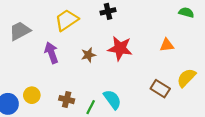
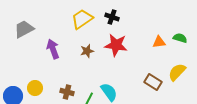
black cross: (108, 11) -> (112, 17), moved, turned 32
green semicircle: (186, 12) -> (180, 38), moved
yellow trapezoid: (67, 20) -> (82, 19), moved

